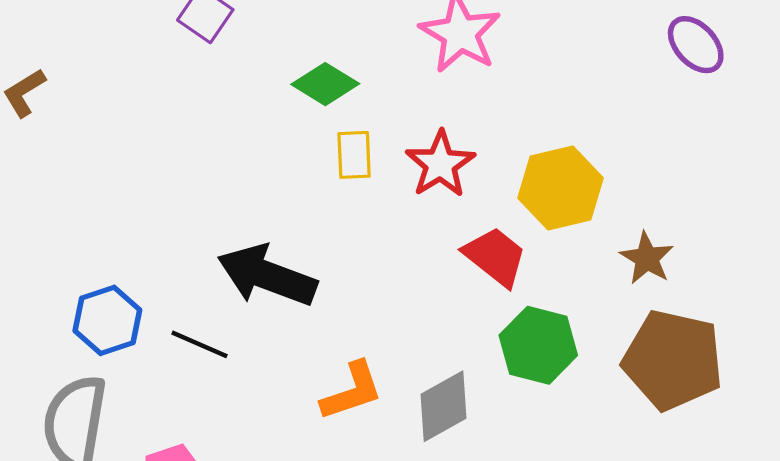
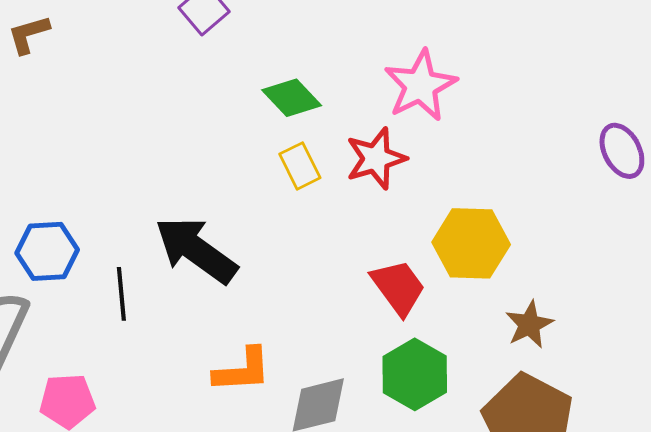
yellow rectangle: (354, 155) -> (300, 166), turned -39
red star: (440, 164) -> (376, 158), moved
black line: (199, 344) -> (121, 294), turned 46

